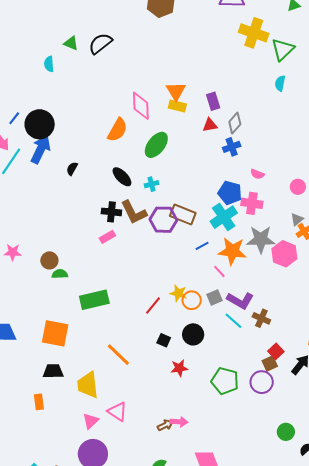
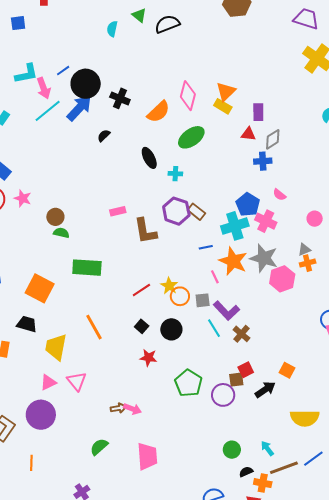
black cross: (111, 212) -> (120, 98), moved
brown L-shape: (134, 212) -> (145, 231), moved
brown rectangle: (183, 215) -> (196, 212), size x0.7

